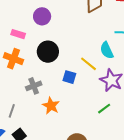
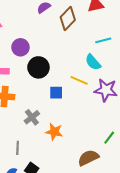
black circle: (48, 52) -> (38, 67), moved
blue square: (69, 77) -> (56, 93), moved
green line: (104, 109) -> (109, 138), moved

